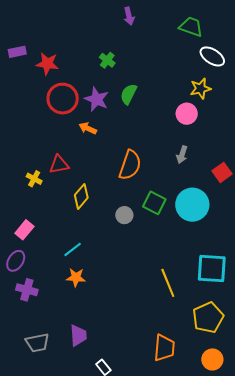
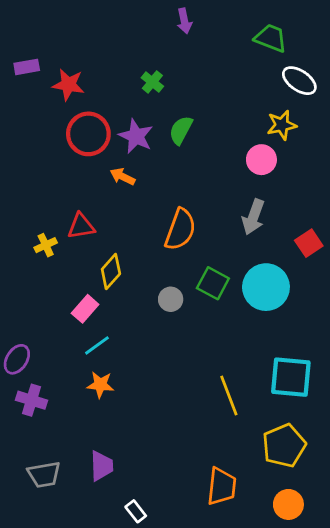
gray arrow: (182, 155) -> (253, 217), size x1.4
yellow cross: (34, 179) -> (46, 245), turned 35
pink rectangle: (24, 230) -> (85, 309), moved

